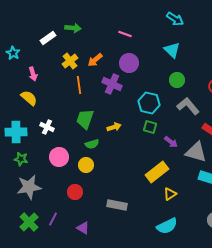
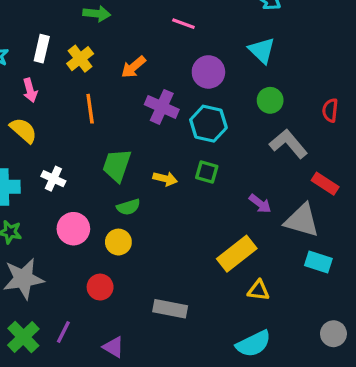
white rectangle: (48, 38) -> (42, 49), moved, turned -42
yellow cross: (70, 61) -> (80, 59), moved
purple circle: (129, 63) -> (208, 72), moved
orange line: (79, 85) -> (90, 109), moved
cyan hexagon: (149, 103) -> (208, 124), moved
yellow arrow: (114, 127) -> (165, 179), turned 32
green square: (150, 127) -> (207, 172), moved
yellow triangle: (170, 194) -> (258, 290), turned 40

